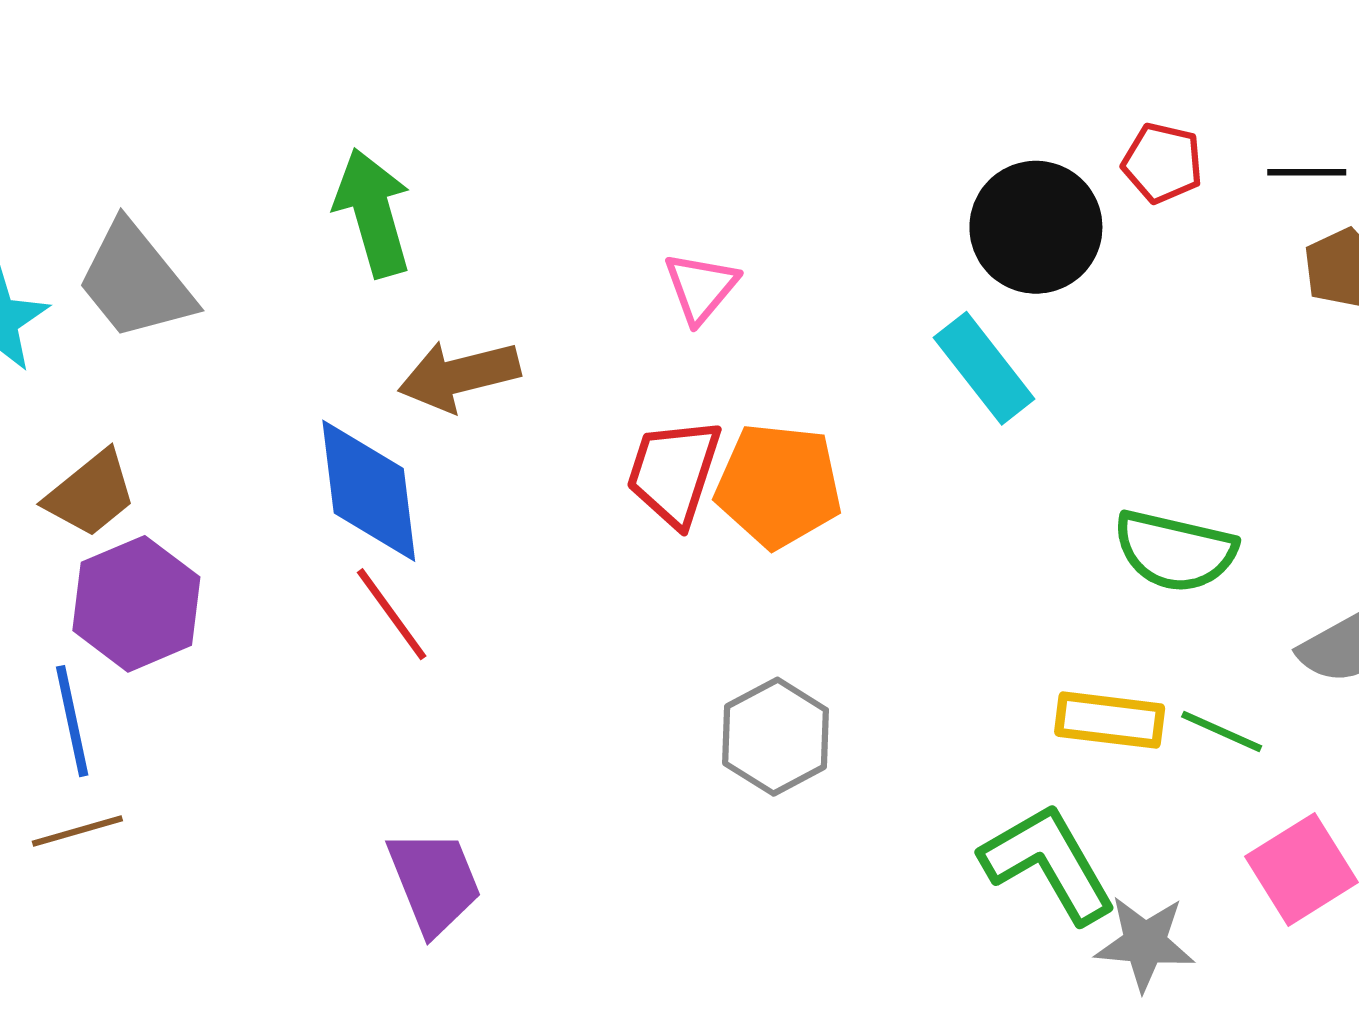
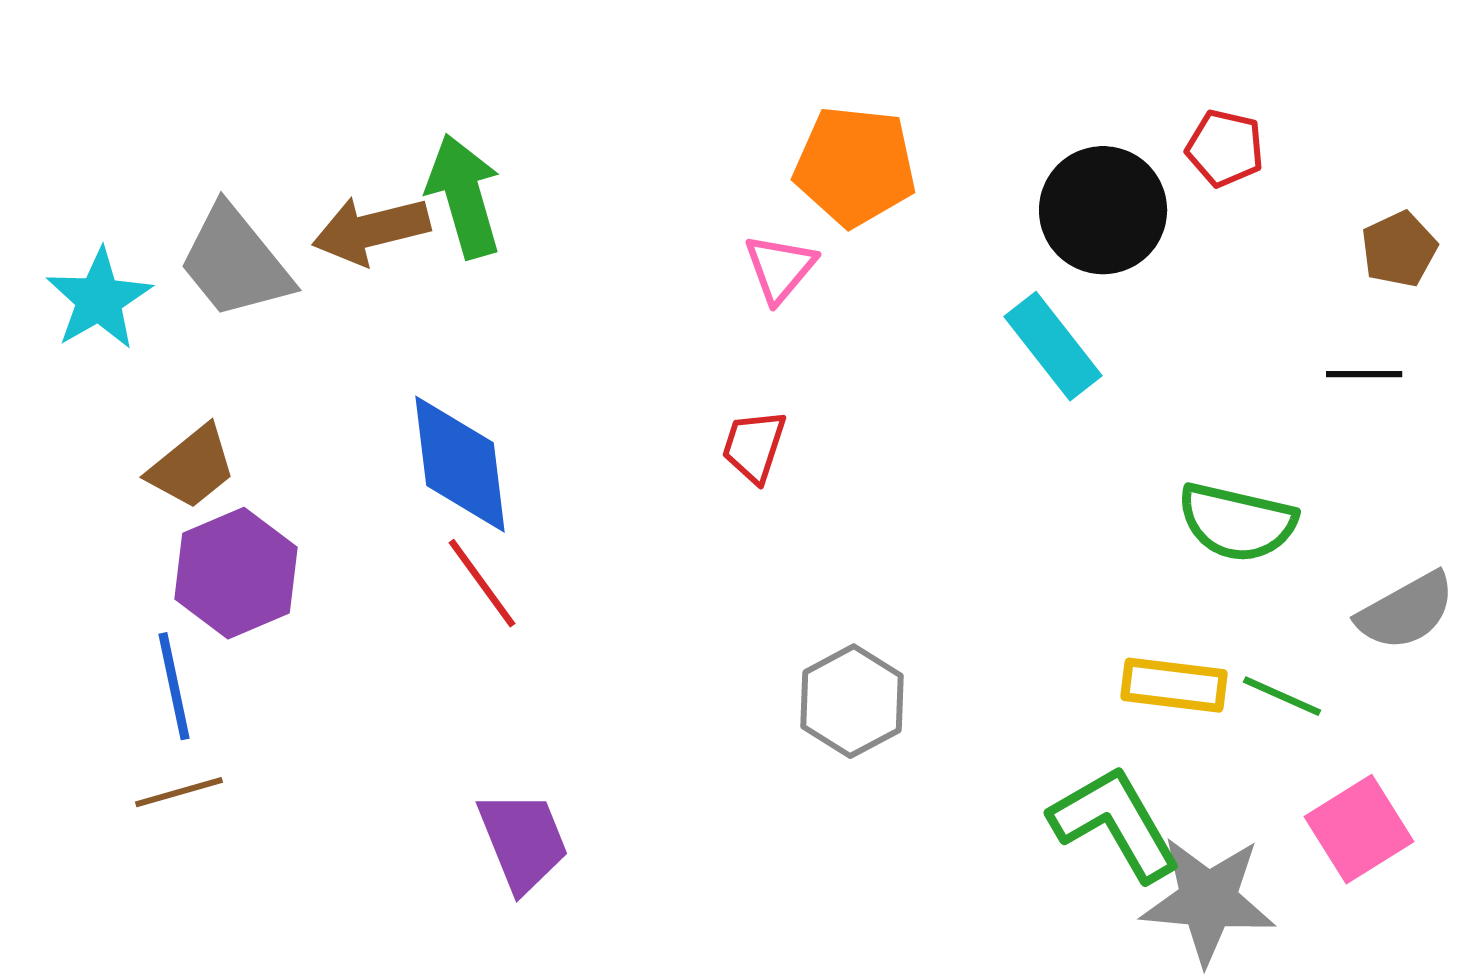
black line: (1307, 172) -> (1364, 374), moved
brown arrow: (459, 376) -> (371, 230), moved
red trapezoid: (674, 472) -> (754, 446), size x0.7
orange pentagon: (779, 486) -> (855, 166), moved
gray star: (1145, 943) -> (1208, 900), size x1.4

